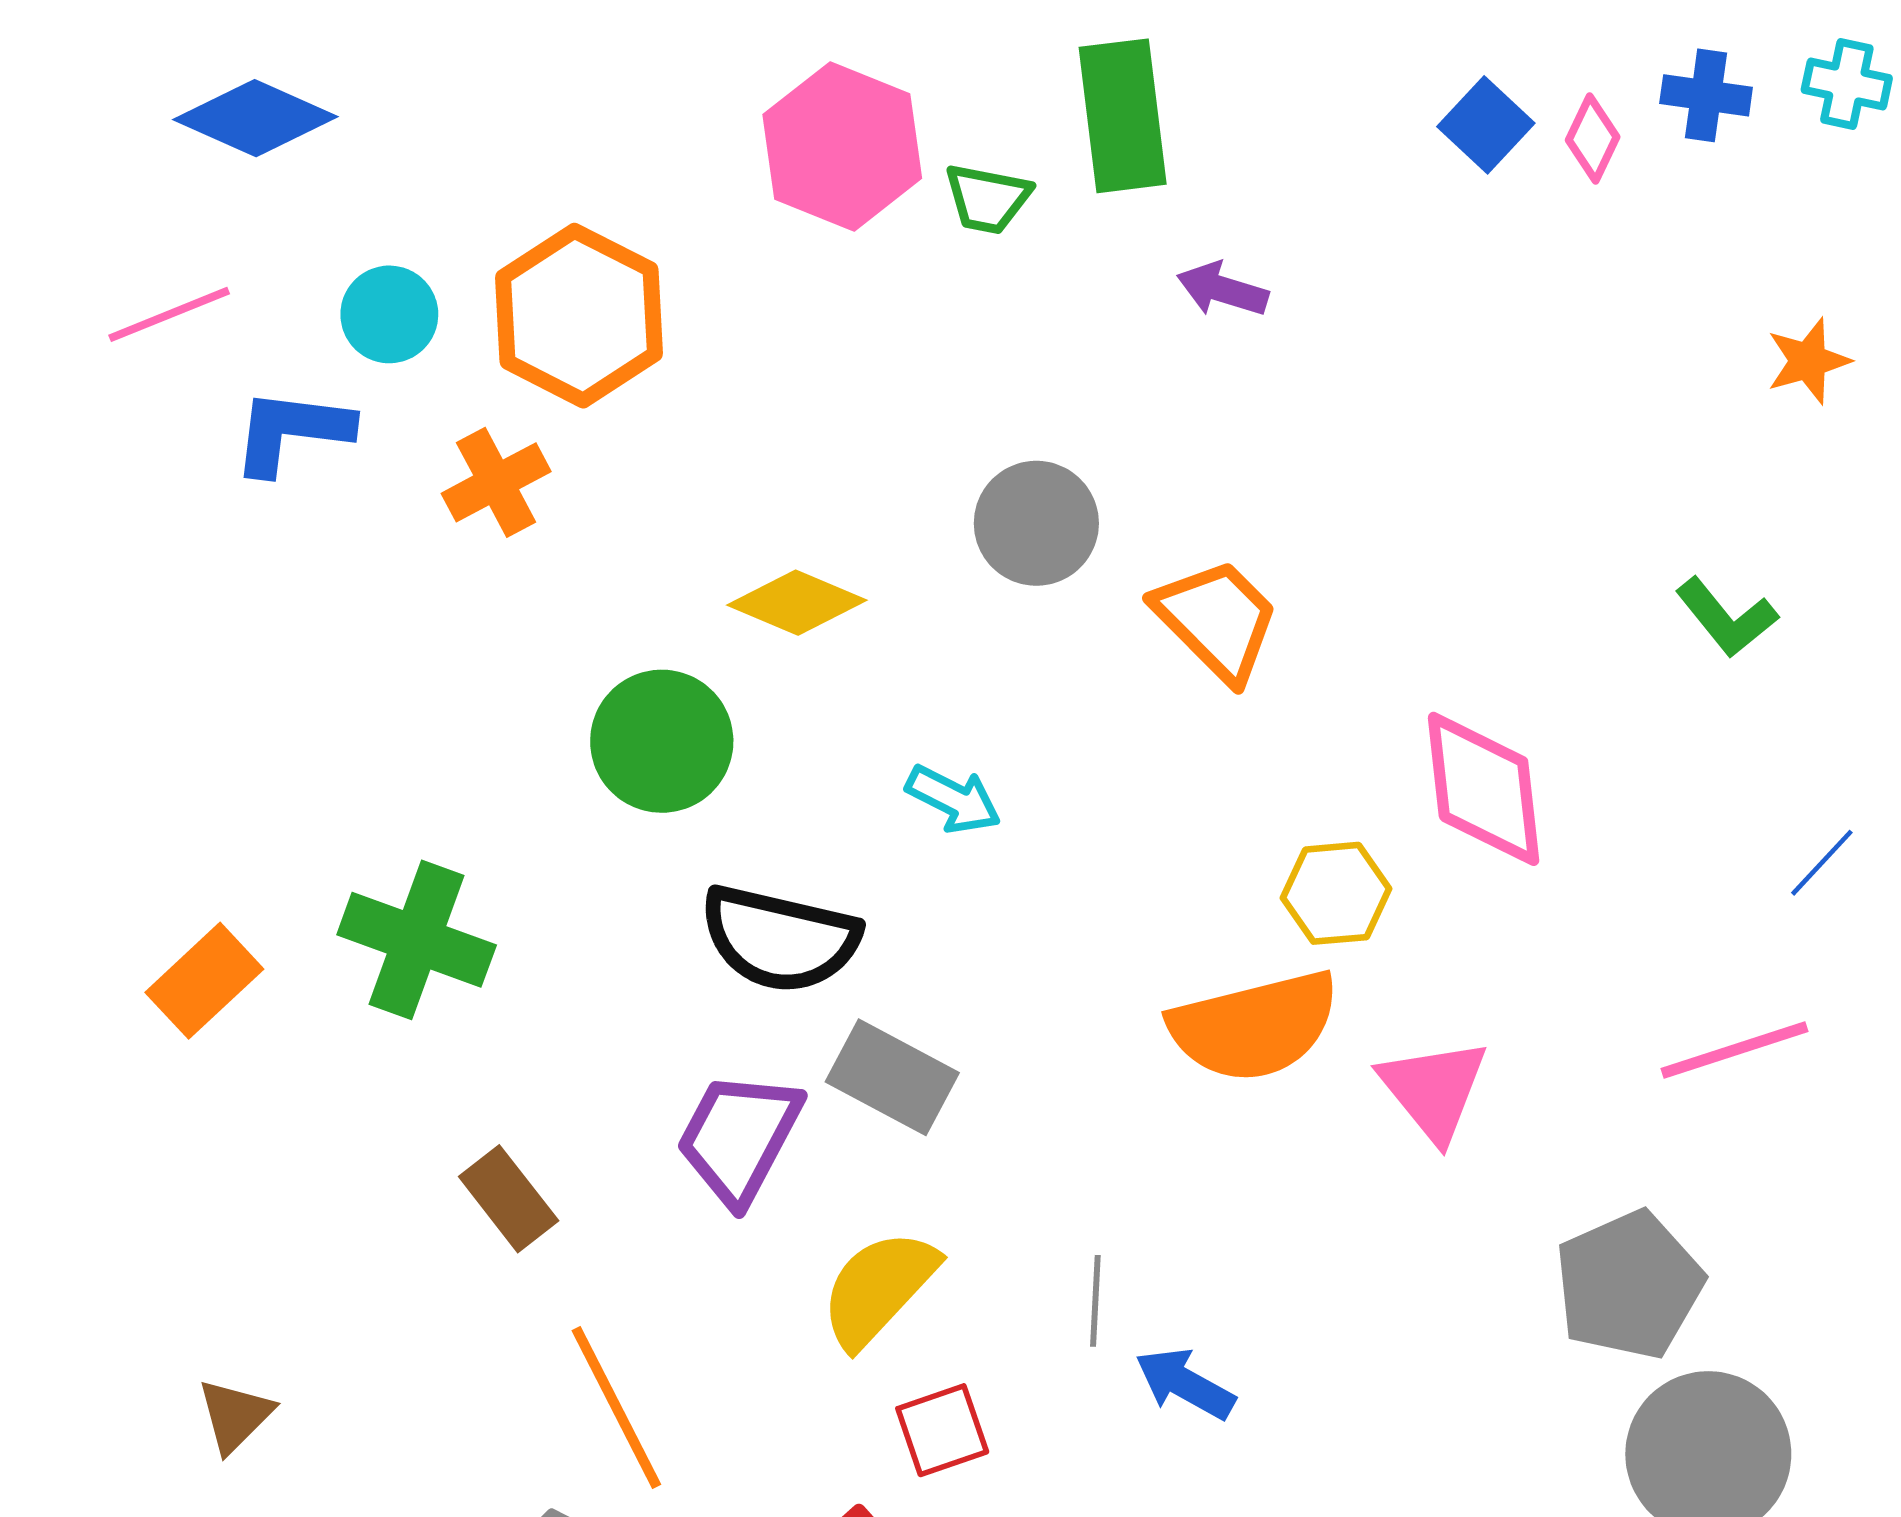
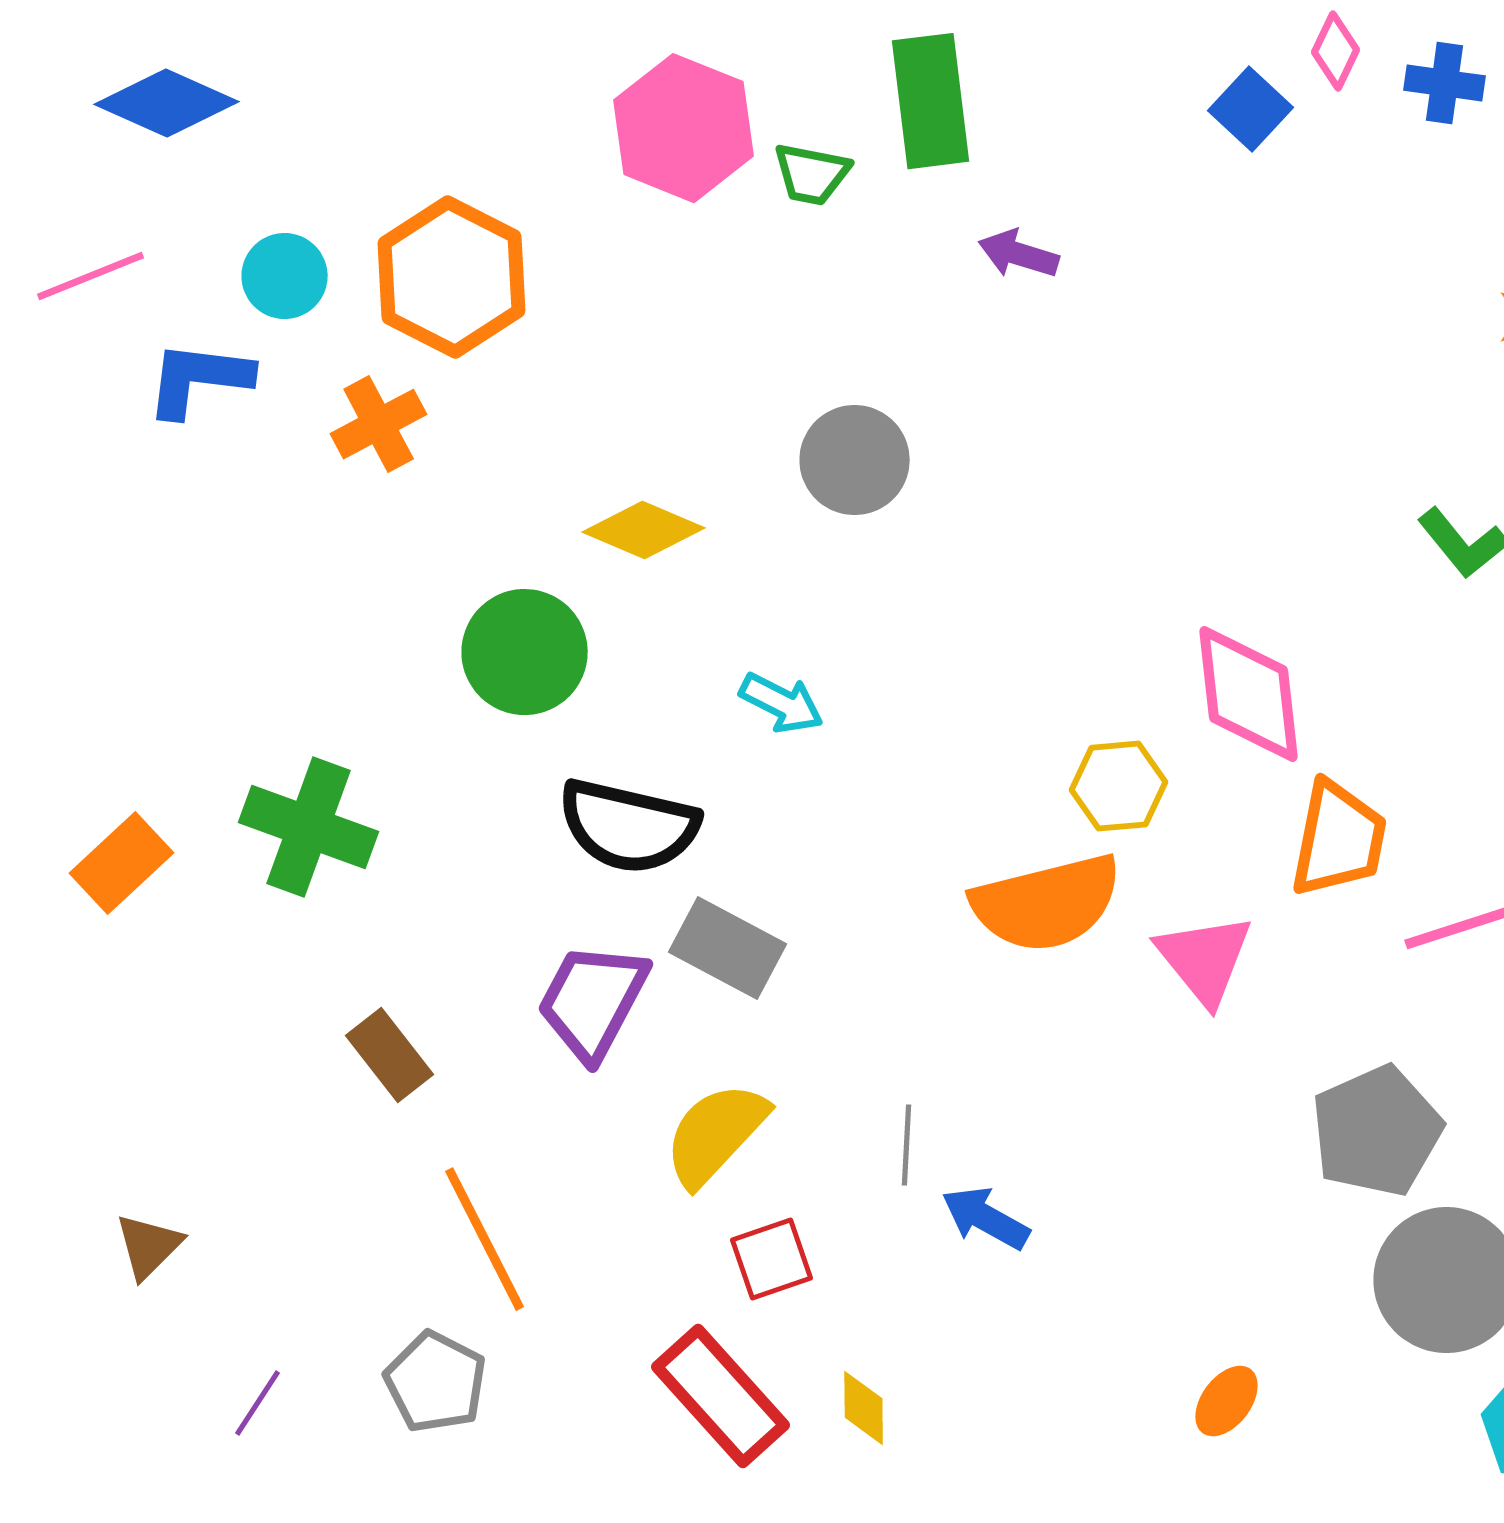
pink diamond: (1593, 138) -> (1336, 51), moved
orange trapezoid: (1217, 620) -> (1339, 839), moved, turned 56

